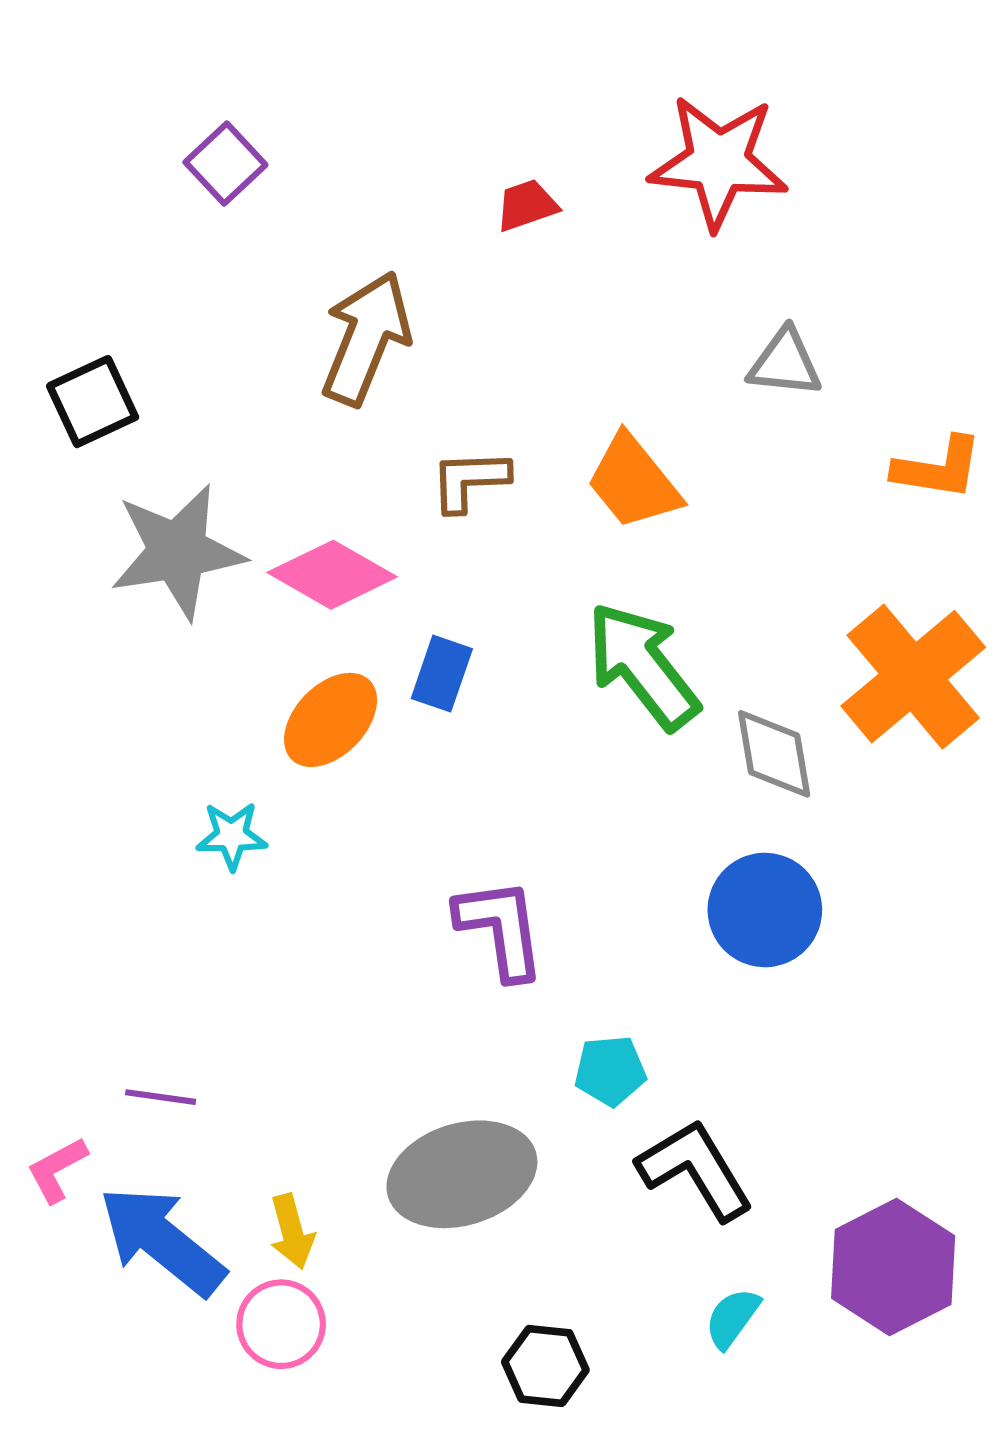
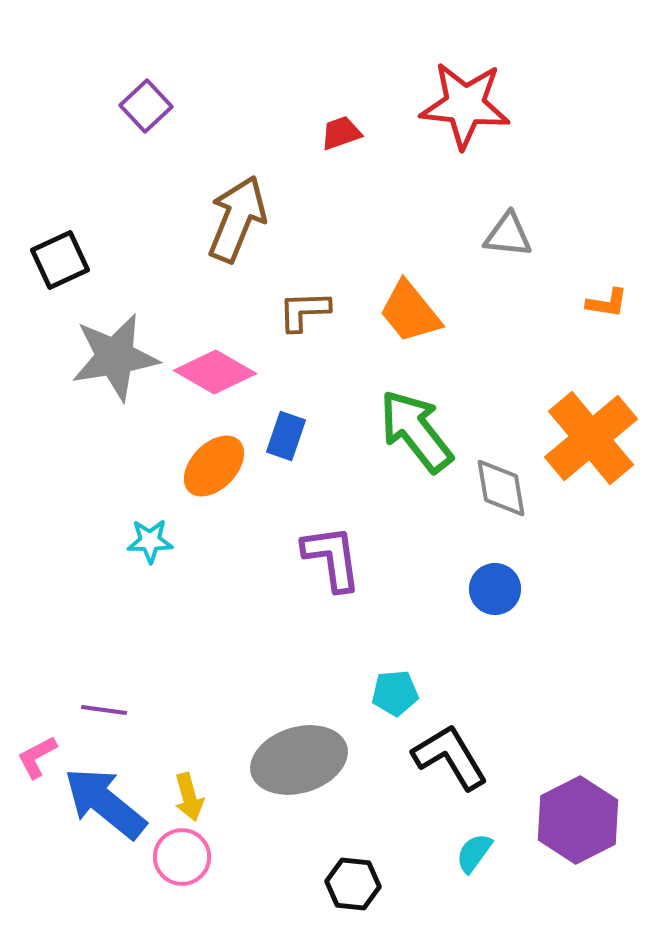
orange L-shape: (938, 468) -> (607, 303), size x0.7
blue circle: (765, 910) -> (495, 589), size x0.7
purple L-shape: (501, 929) -> (332, 558), moved

